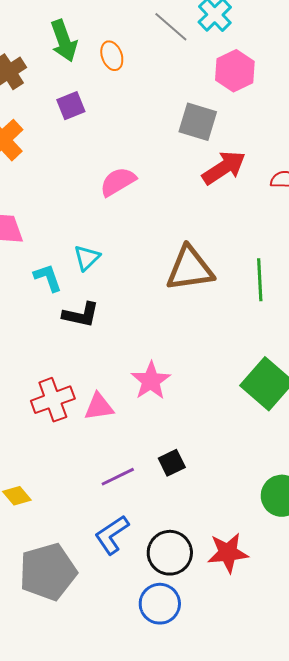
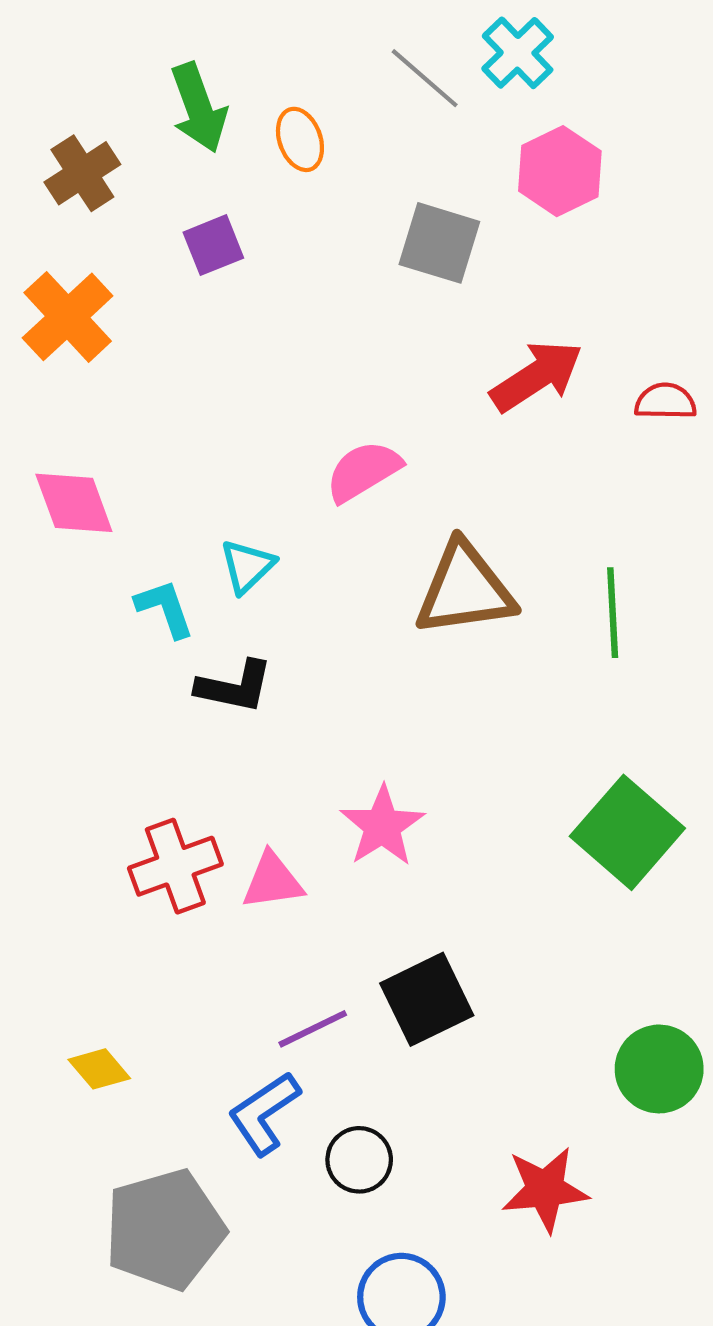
gray square: (198, 122) -> (439, 243), moved
pink semicircle: (118, 182) -> (363, 471), moved
black square: (172, 463) -> (427, 999), size x1.6
blue L-shape: (112, 535) -> (264, 1113), moved
black circle: (170, 553) -> (359, 1160), moved, size x0.7

